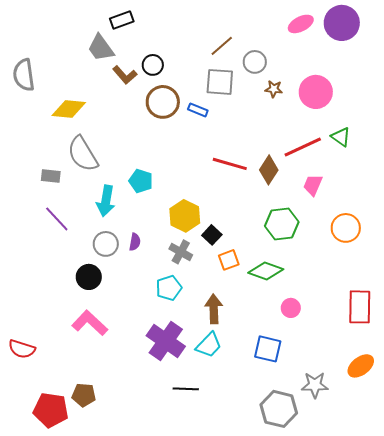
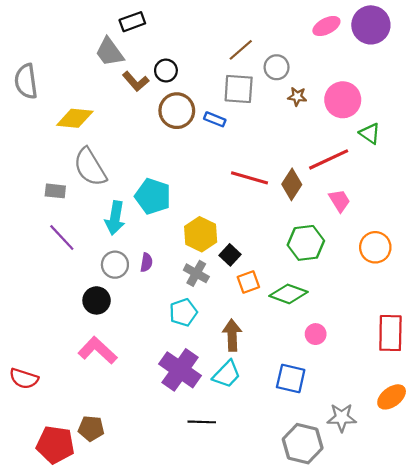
green triangle: (341, 137) -> (370, 133), moved
cyan pentagon: (141, 181) -> (153, 196), size x1.4
pink trapezoid: (313, 185) -> (339, 201), turned 125

